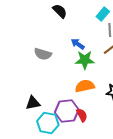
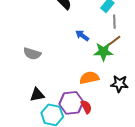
gray semicircle: (43, 54) -> (32, 54), moved
green star: (85, 60) -> (103, 52), moved

